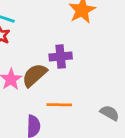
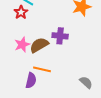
orange line: (59, 105) -> (42, 69), moved

